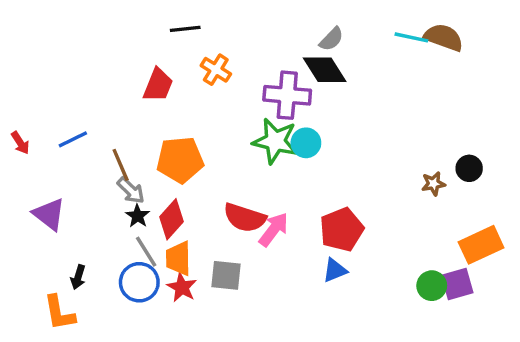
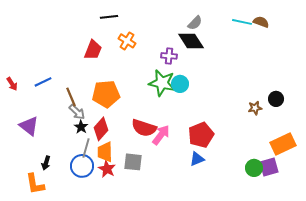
brown semicircle: (444, 37) -> (261, 22), size x0.7
purple cross: (287, 95) -> (169, 56), size x0.6
gray line: (146, 252) -> (86, 148), turned 48

